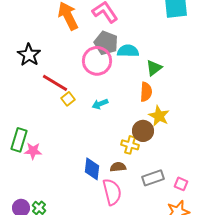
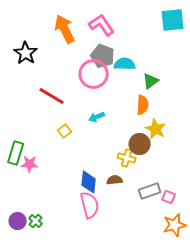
black star: (29, 55) -> (26, 53), moved
yellow square: (68, 99) -> (65, 131), moved
pink square: (181, 184) -> (169, 197), moved
pink semicircle: (112, 192) -> (90, 205), moved

